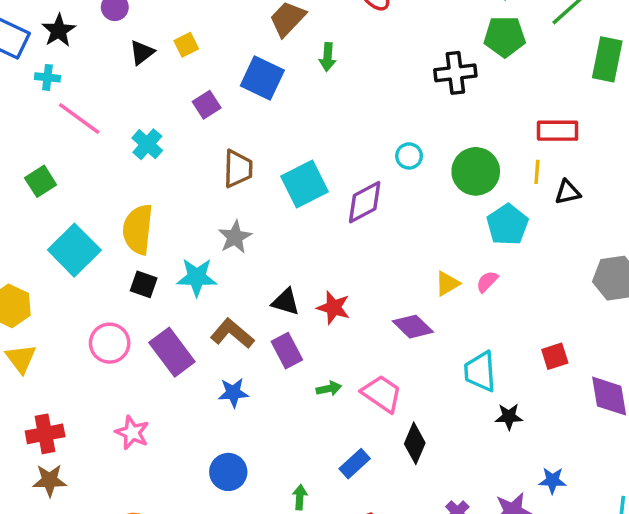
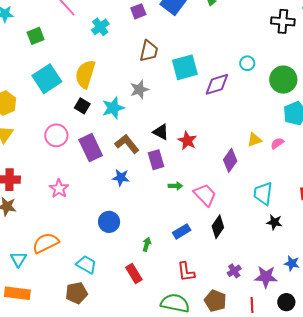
cyan star: (197, 277) -> (113, 108), turned -30
purple diamond: (413, 327) -> (230, 160), turned 70

